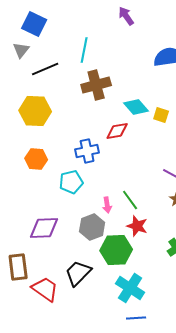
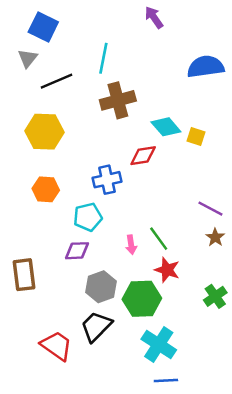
gray hexagon: (92, 227) -> (101, 287), moved
purple diamond: (44, 228) -> (77, 251), moved, size x0.7
brown rectangle: (18, 267) -> (24, 275), moved

